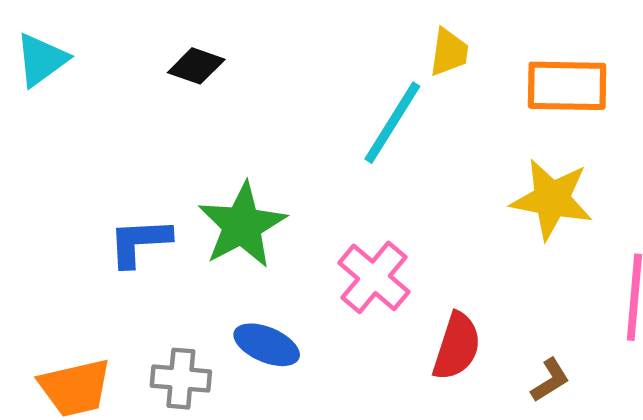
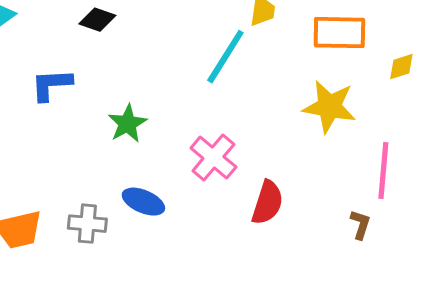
green star: (242, 225) -> (127, 124), size x0.7
blue L-shape: (139, 242) -> (51, 85), moved
brown L-shape: (550, 380) -> (360, 225), moved, turned -40

